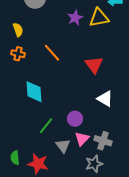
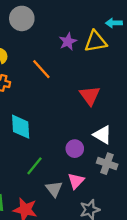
orange line: (52, 53) -> (41, 69), moved
purple circle: (75, 119) -> (75, 149), moved
gray cross: (103, 141) -> (107, 164), moved

